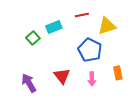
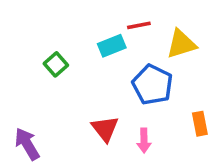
cyan rectangle: (54, 27) -> (112, 46), moved
pink arrow: (92, 79) -> (144, 141), moved
purple arrow: (29, 83) -> (27, 144), moved

